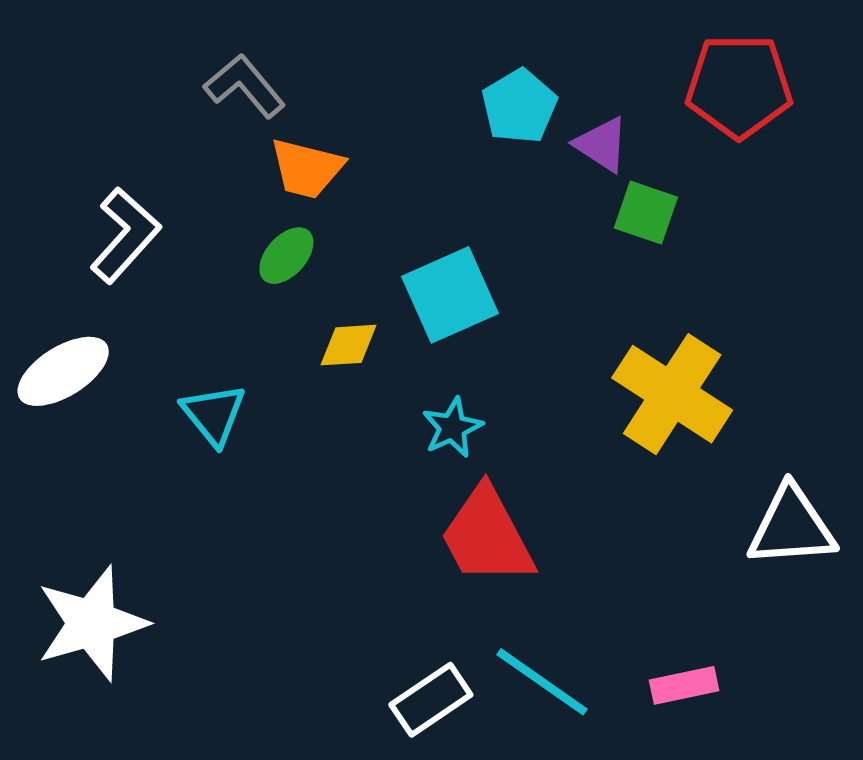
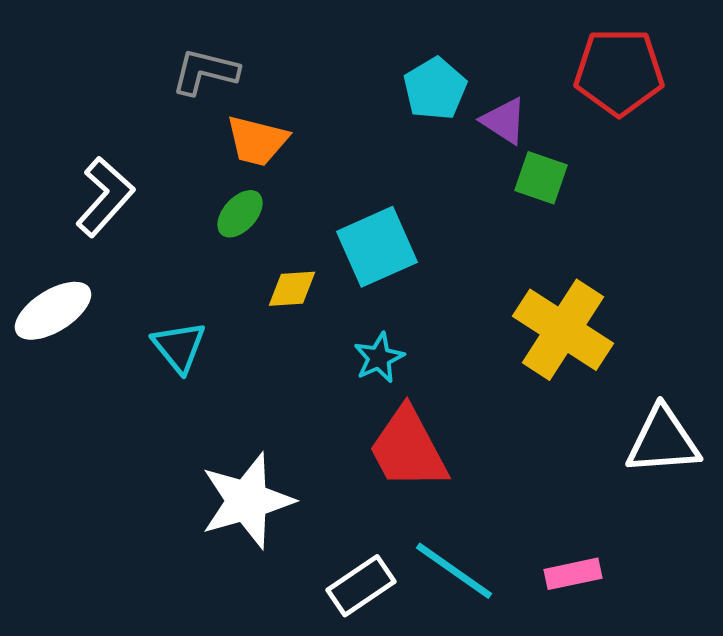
gray L-shape: (245, 86) -> (205, 72), turned -36
white star: (92, 623) -> (247, 501), moved

